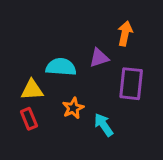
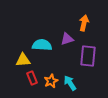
orange star: (73, 108) -> (51, 81), moved
red rectangle: (29, 119) -> (32, 78), moved

